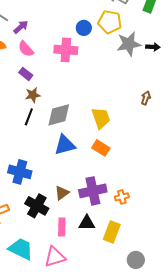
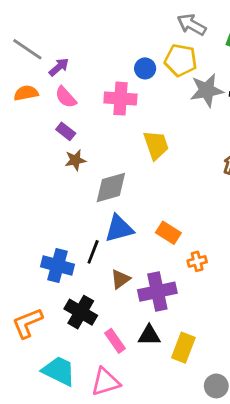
black line: (29, 117) -> (93, 252), moved
yellow trapezoid: (101, 118) -> (156, 145), moved
brown triangle: (62, 193) -> (120, 279), moved
orange cross: (122, 197) -> (197, 261), moved
pink rectangle: (62, 227) -> (115, 341), turned -36

